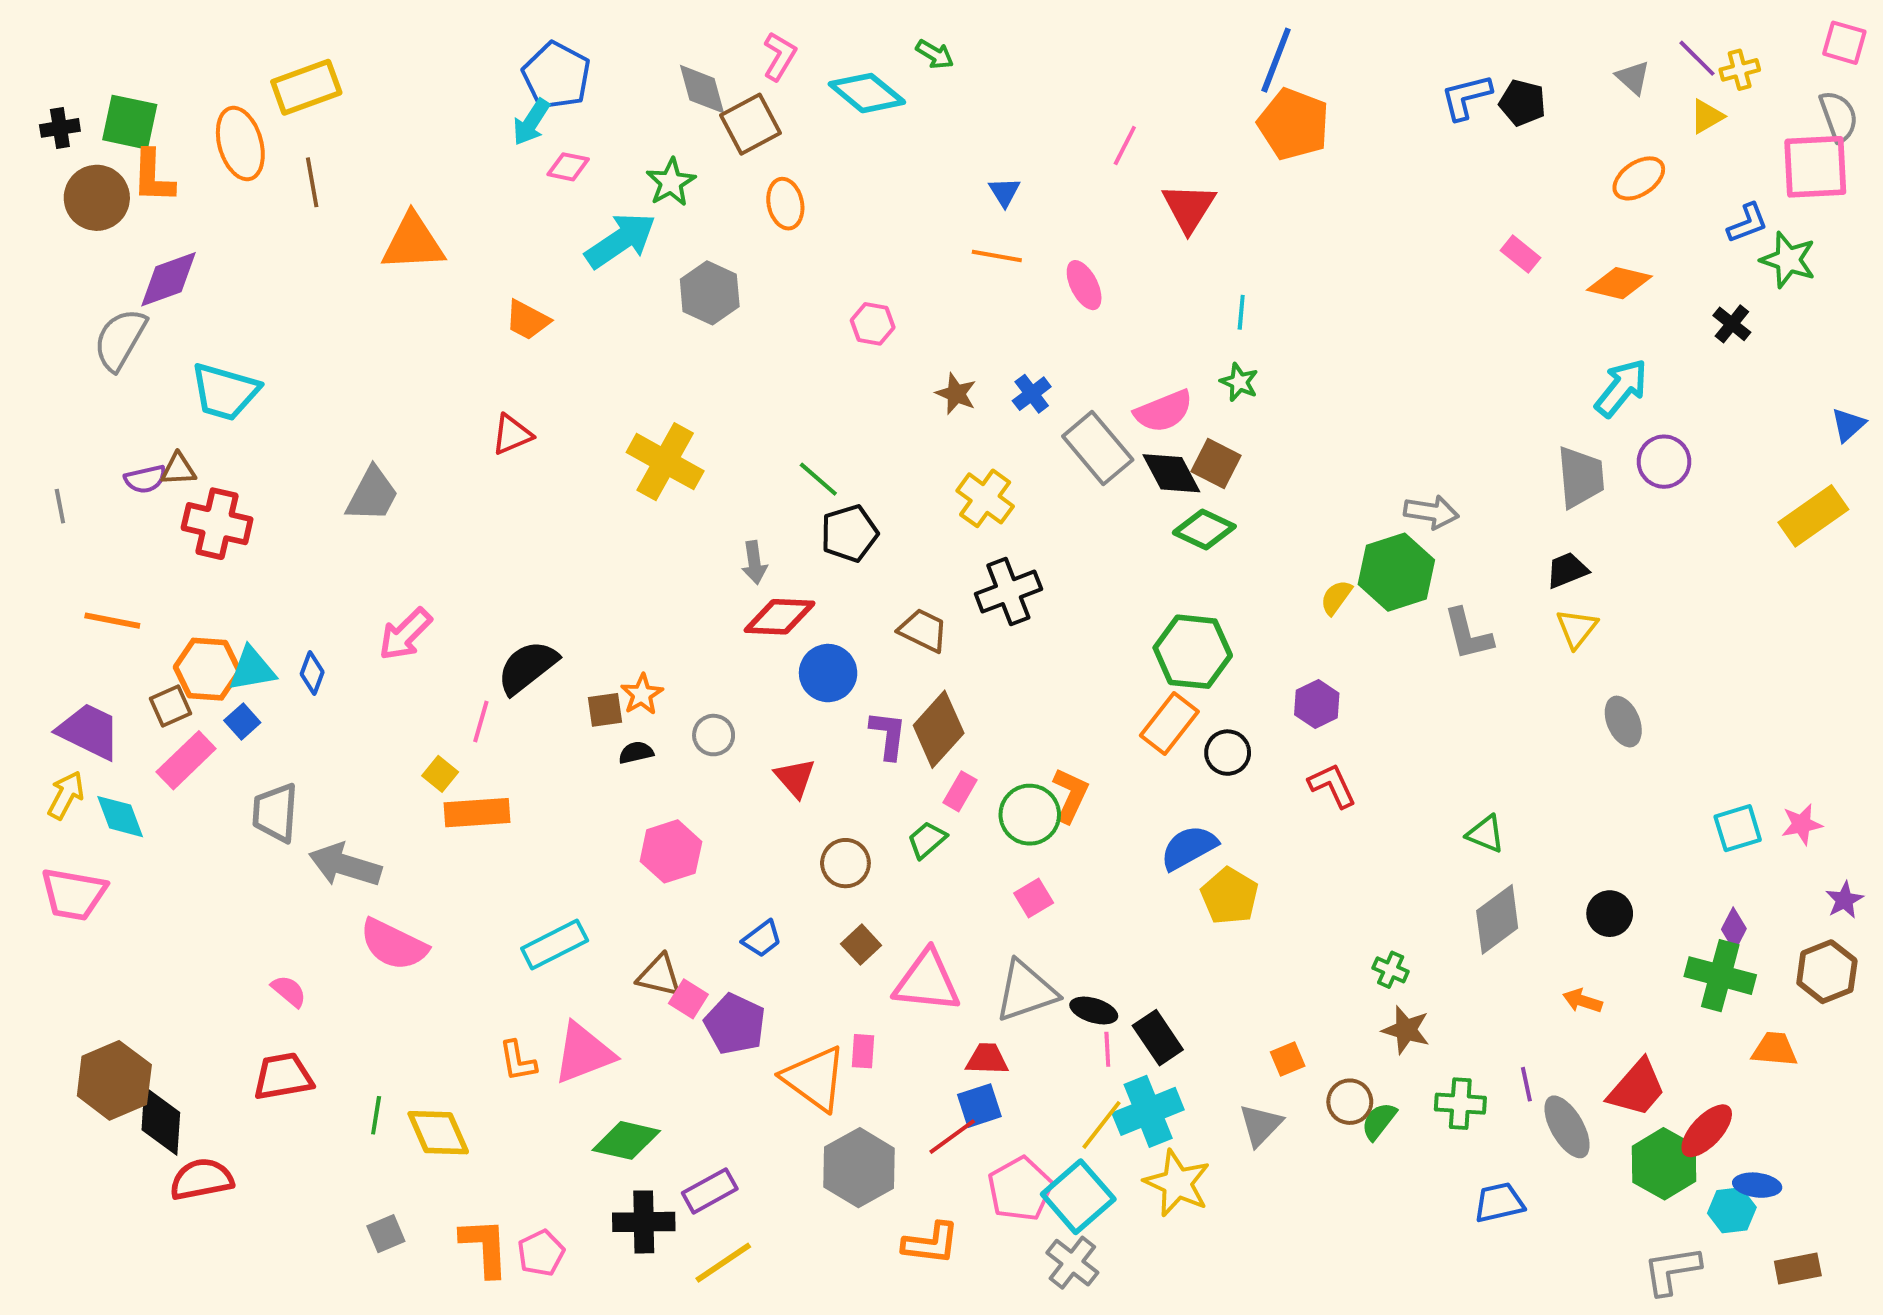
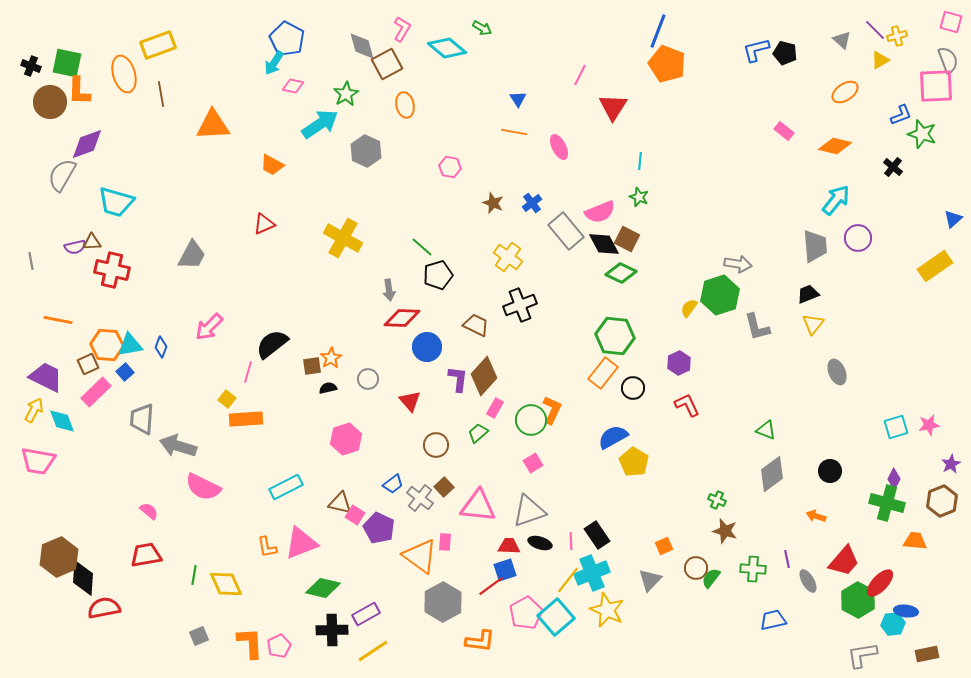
black cross: (60, 128) -> (31, 66), turned 30
black ellipse: (1094, 1011) -> (540, 543), moved
gray ellipse: (1567, 1127) -> (808, 581), size x0.7
gray cross: (1072, 1263) -> (420, 498), moved

